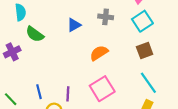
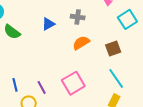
cyan square: (142, 21) -> (127, 19), moved
orange semicircle: (99, 53) -> (81, 43), moved
purple line: (68, 94) -> (42, 87), turned -32

